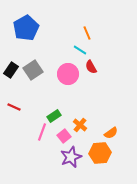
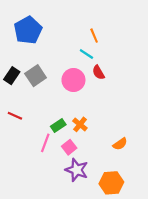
orange cross: (80, 125) -> (80, 124), moved
orange hexagon: (100, 153) -> (111, 183), moved
purple star: (71, 157) -> (77, 170), turned -30

